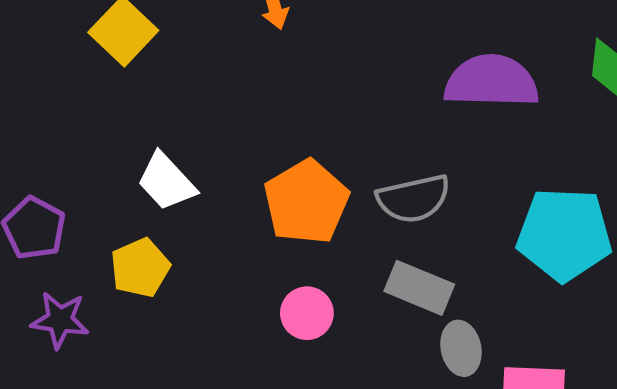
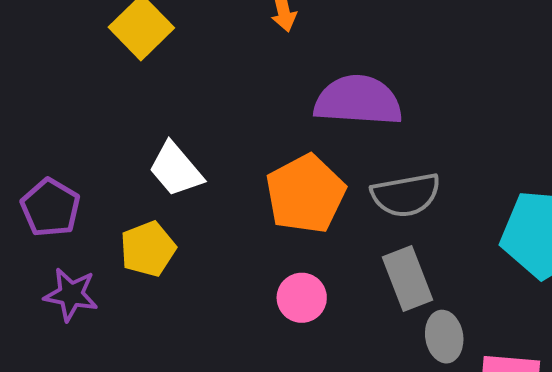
purple semicircle: (491, 81) -> (358, 100), moved
gray rectangle: (419, 288) -> (408, 278), turned 44

